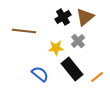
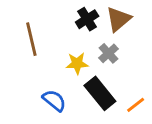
brown line: (24, 31) -> (31, 39), turned 70

